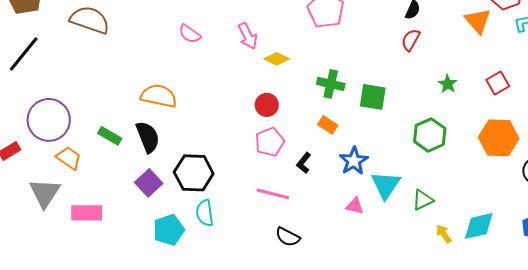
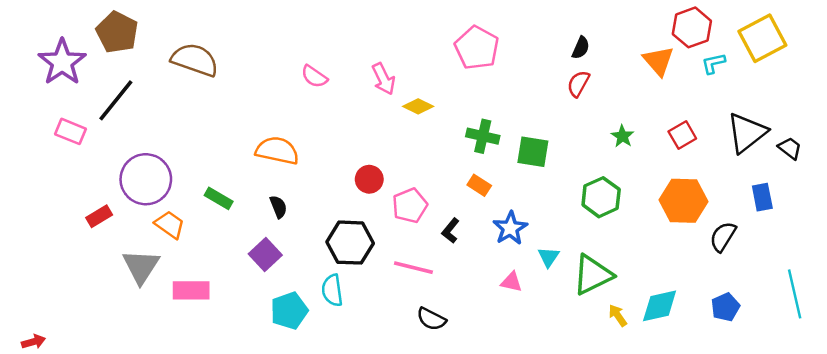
red circle: (267, 105) -> (369, 179), moved
black semicircle: (148, 137) -> (278, 207), moved, size x0.6
black hexagon: (194, 173) -> (350, 243), moved
cyan triangle: (386, 185) -> (548, 257), size x0.6
green triangle: (423, 200) -> (593, 275), size x1.6

